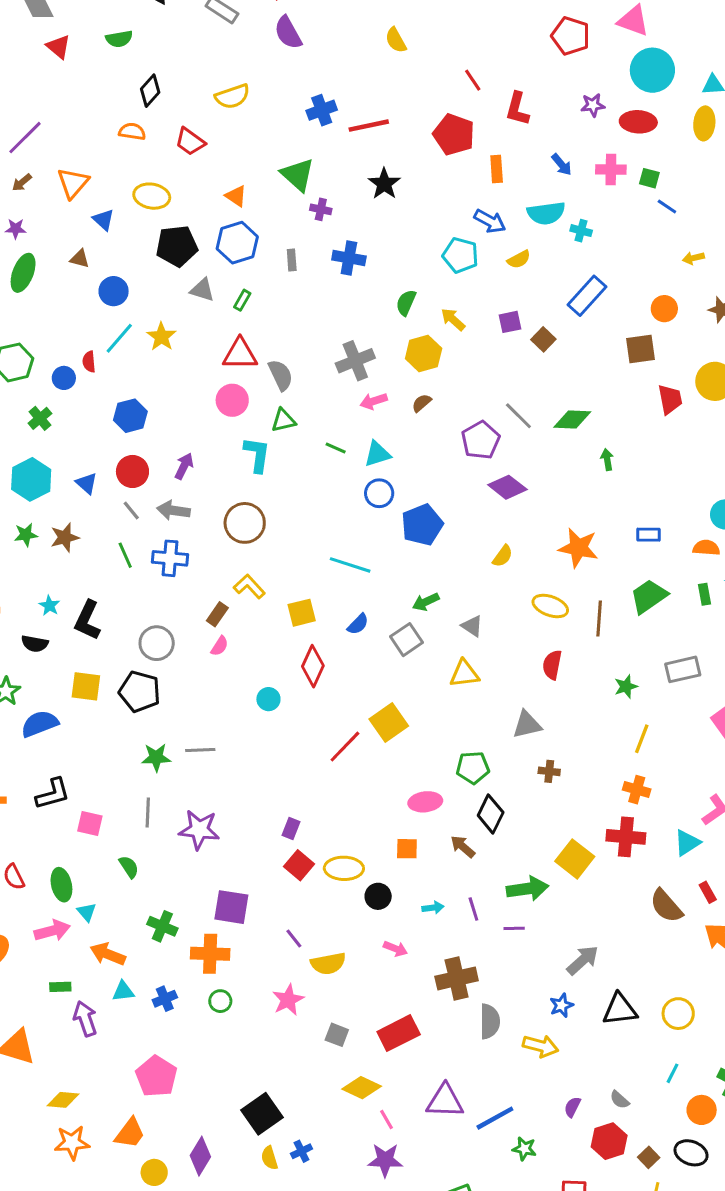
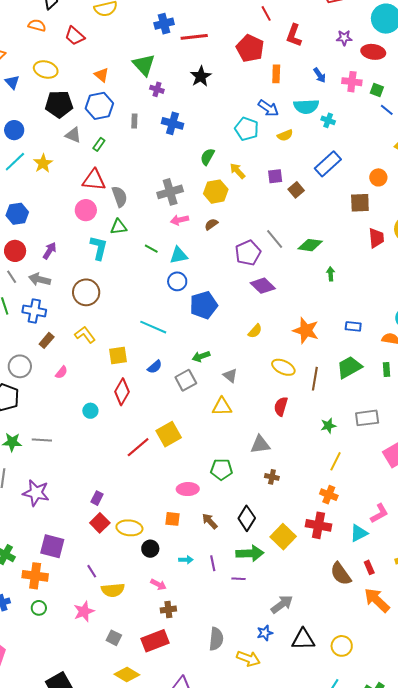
brown rectangle: (217, 614) -> (47, 340), moved
black diamond: (491, 814) -> (247, 518), moved
brown cross: (457, 978) -> (168, 610), moved, size x0.6

